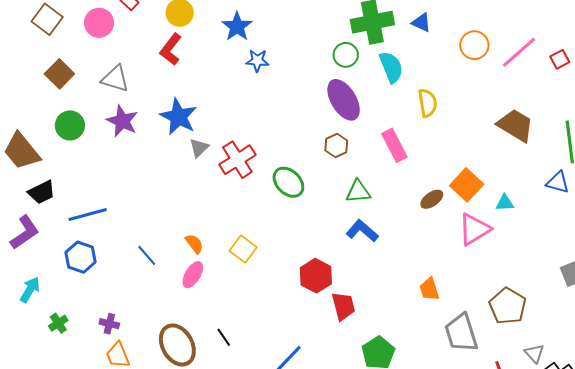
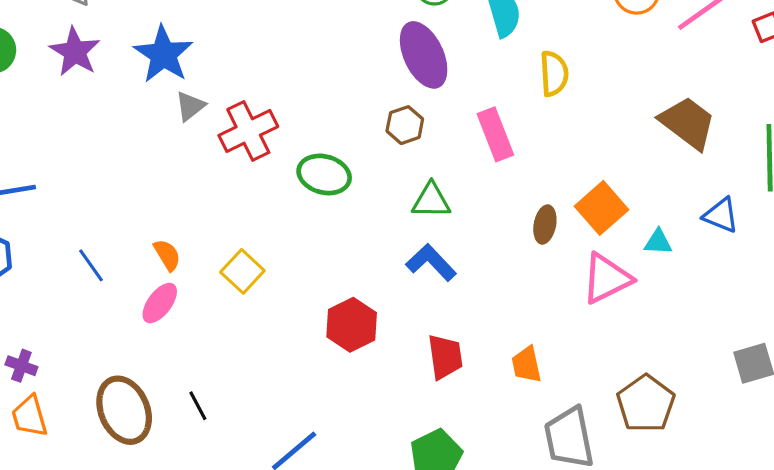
green ellipse: (288, 182) -> (324, 174), turned -36
blue triangle: (558, 182) -> (721, 215), moved
brown ellipse: (432, 199) -> (545, 225), turned -50
red trapezoid: (343, 306) -> (445, 357), moved

